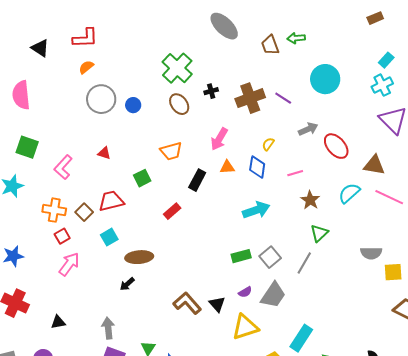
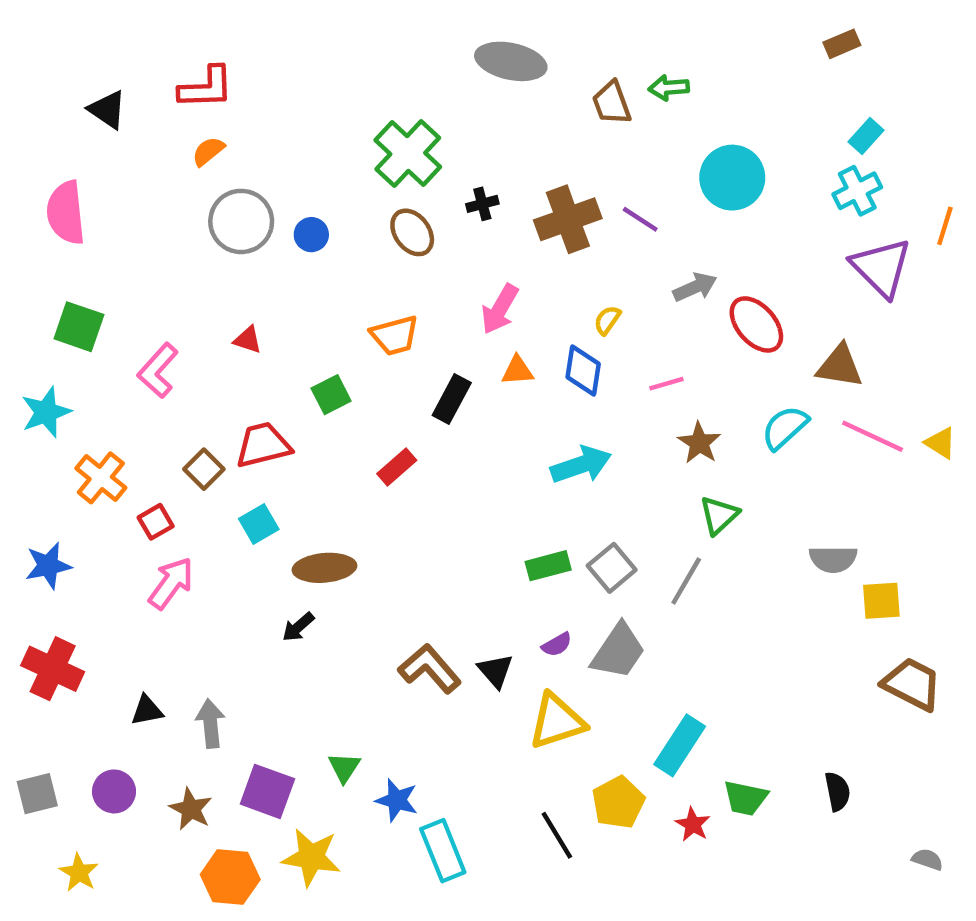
gray ellipse: (224, 26) -> (511, 61), turned -32
orange cross: (54, 210) -> (101, 478), moved, turned 30
gray arrow: (108, 328) -> (210, 724), moved

